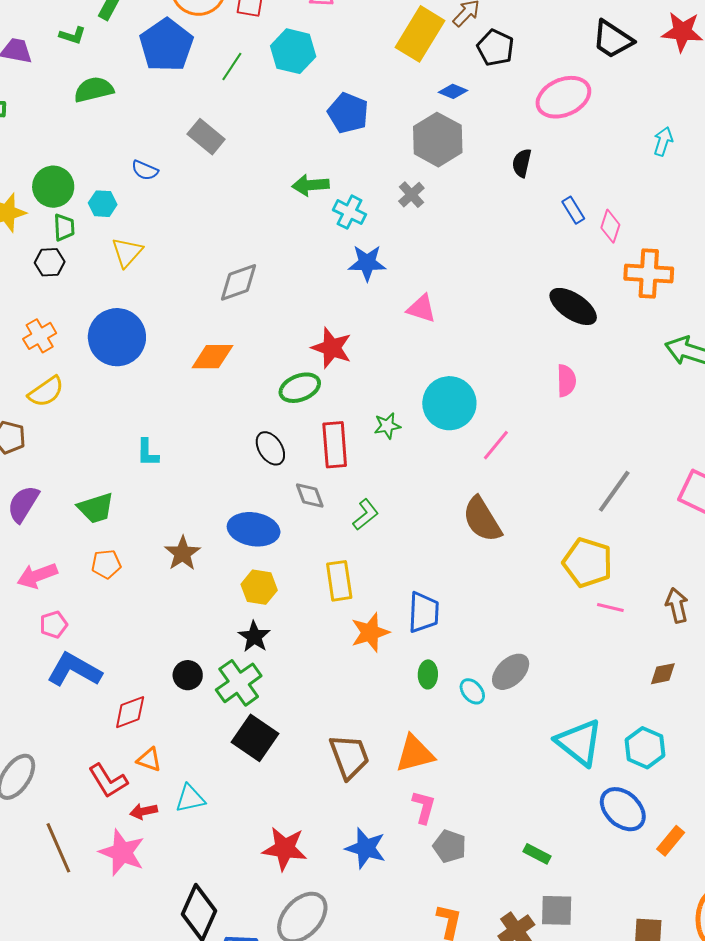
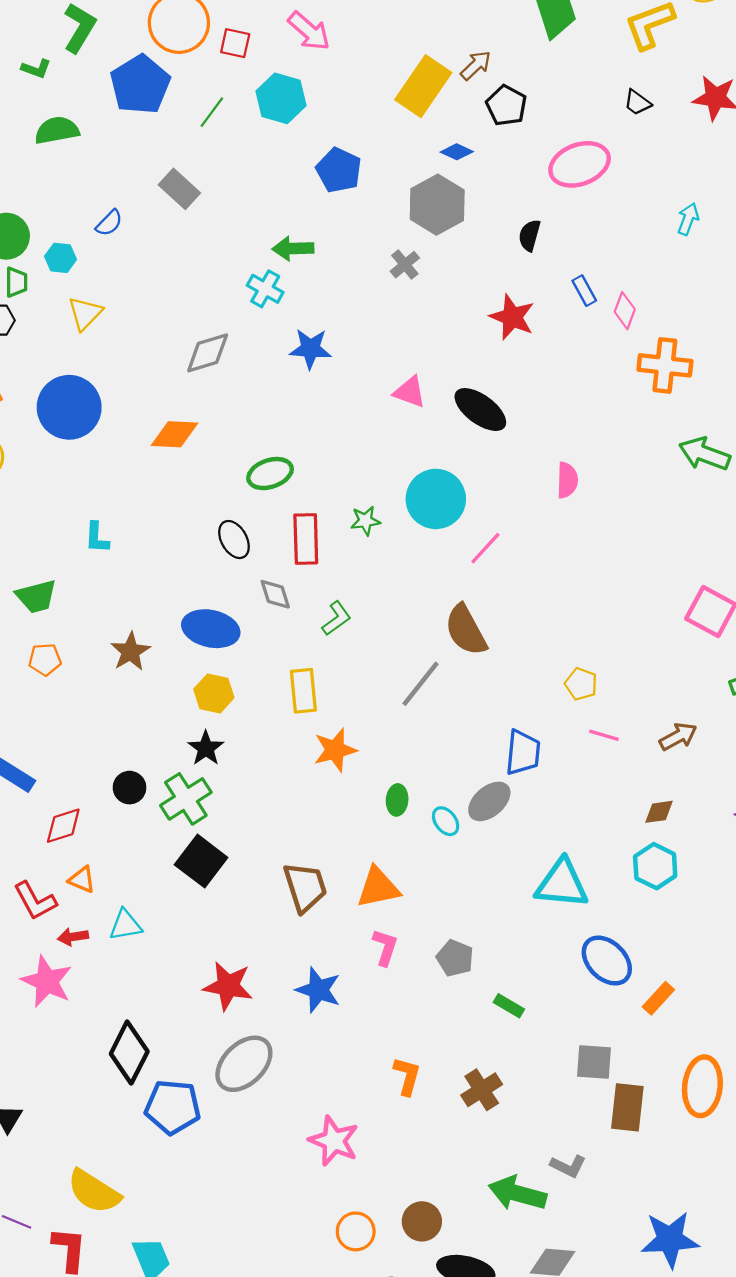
black trapezoid: (613, 39) -> (637, 103), size x0.6
blue semicircle: (145, 170) -> (109, 223), turned -72
cyan cross: (349, 212) -> (265, 289), moved
blue star: (367, 263) -> (310, 349), moved
black ellipse: (573, 306) -> (480, 410), moved
red star: (332, 348) -> (512, 317), moved
gray line: (614, 491) -> (420, 684), moved
yellow pentagon: (588, 563) -> (581, 684), size x0.6
brown arrow: (677, 605) -> (678, 737), turned 72
blue trapezoid: (424, 612) -> (523, 753), moved
cyan triangle: (579, 742) -> (562, 884), turned -36
cyan hexagon: (645, 748) -> (655, 866), moved
gray pentagon: (450, 846) -> (455, 958), moved
gray square: (557, 910) -> (594, 1062), moved

